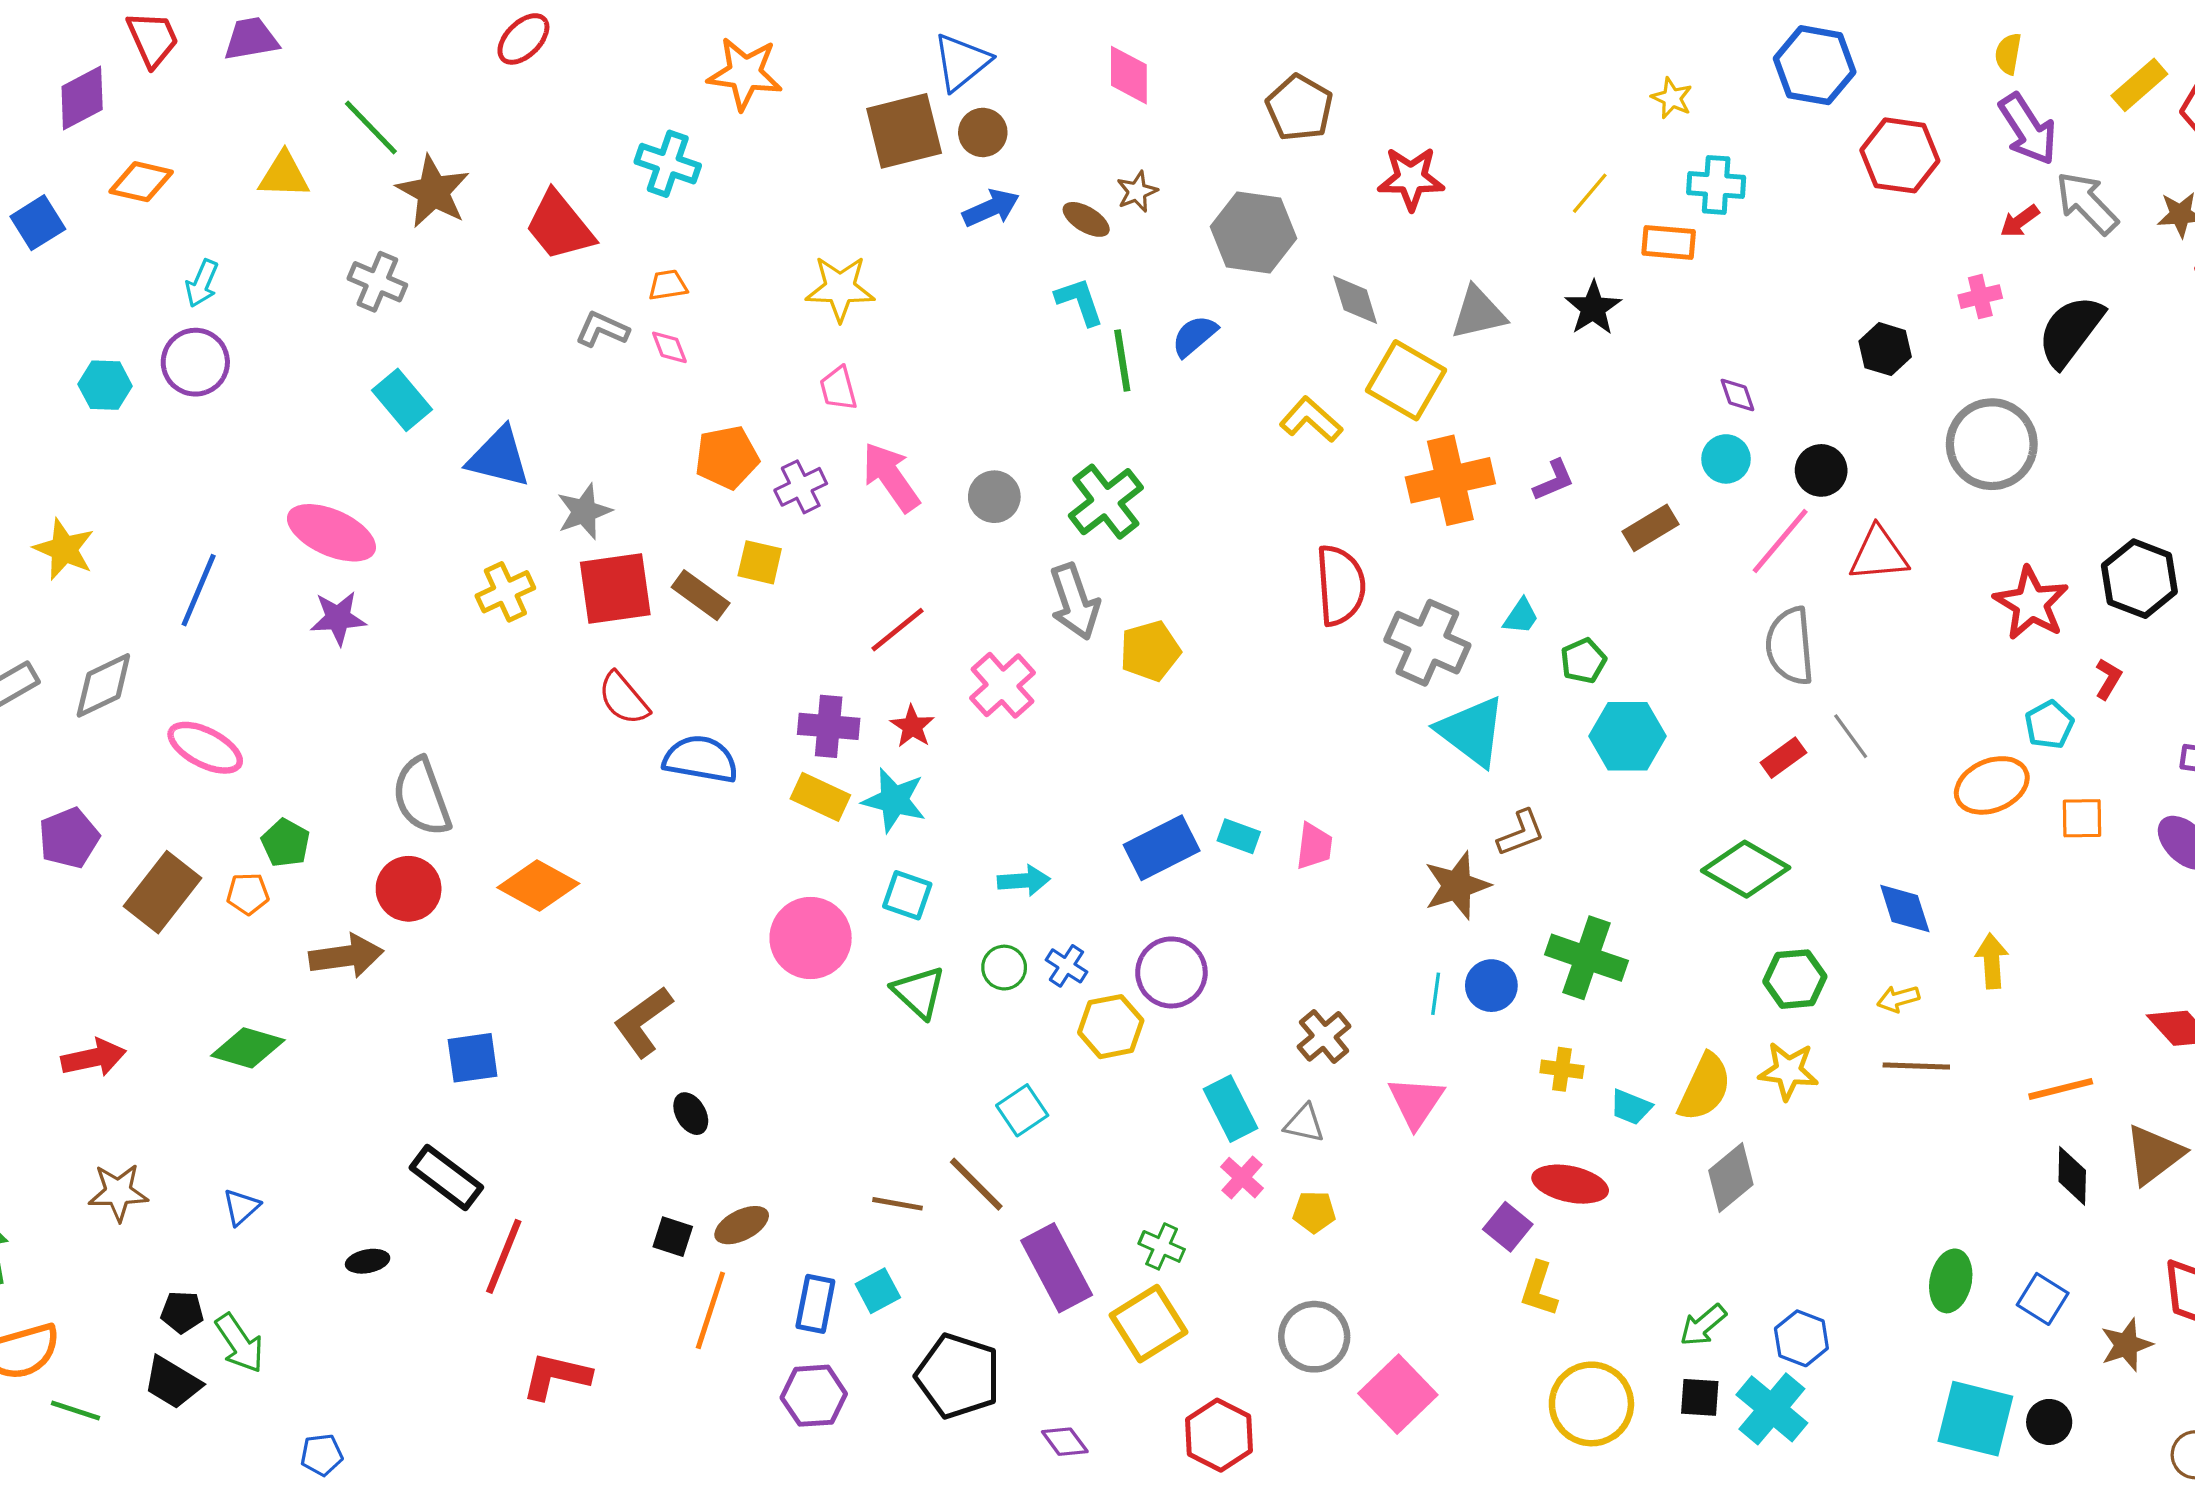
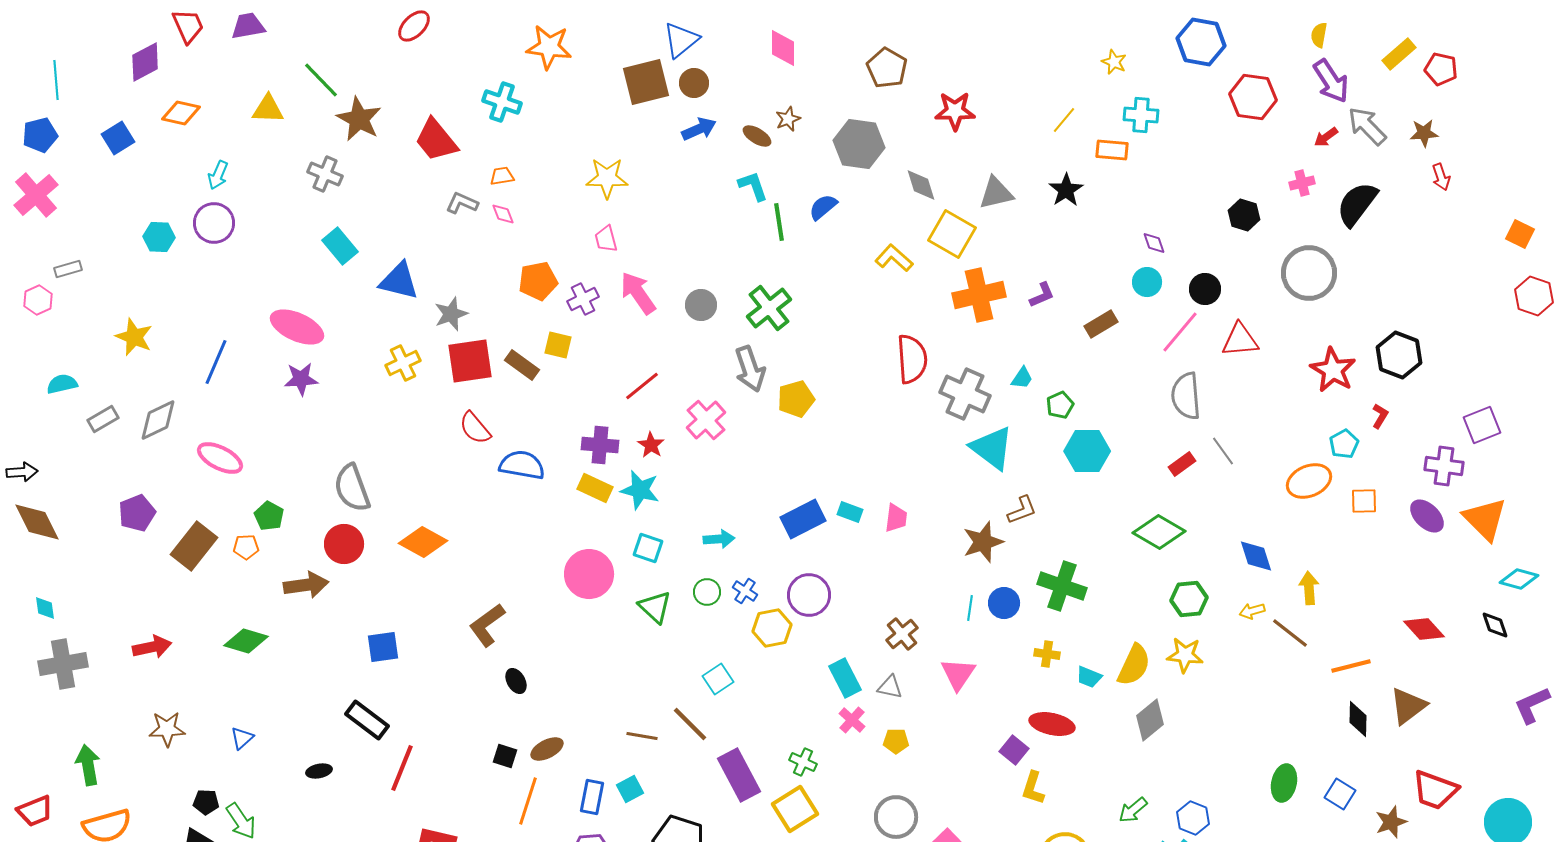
brown line: (1916, 1066) -> (1290, 633), moved, turned 36

